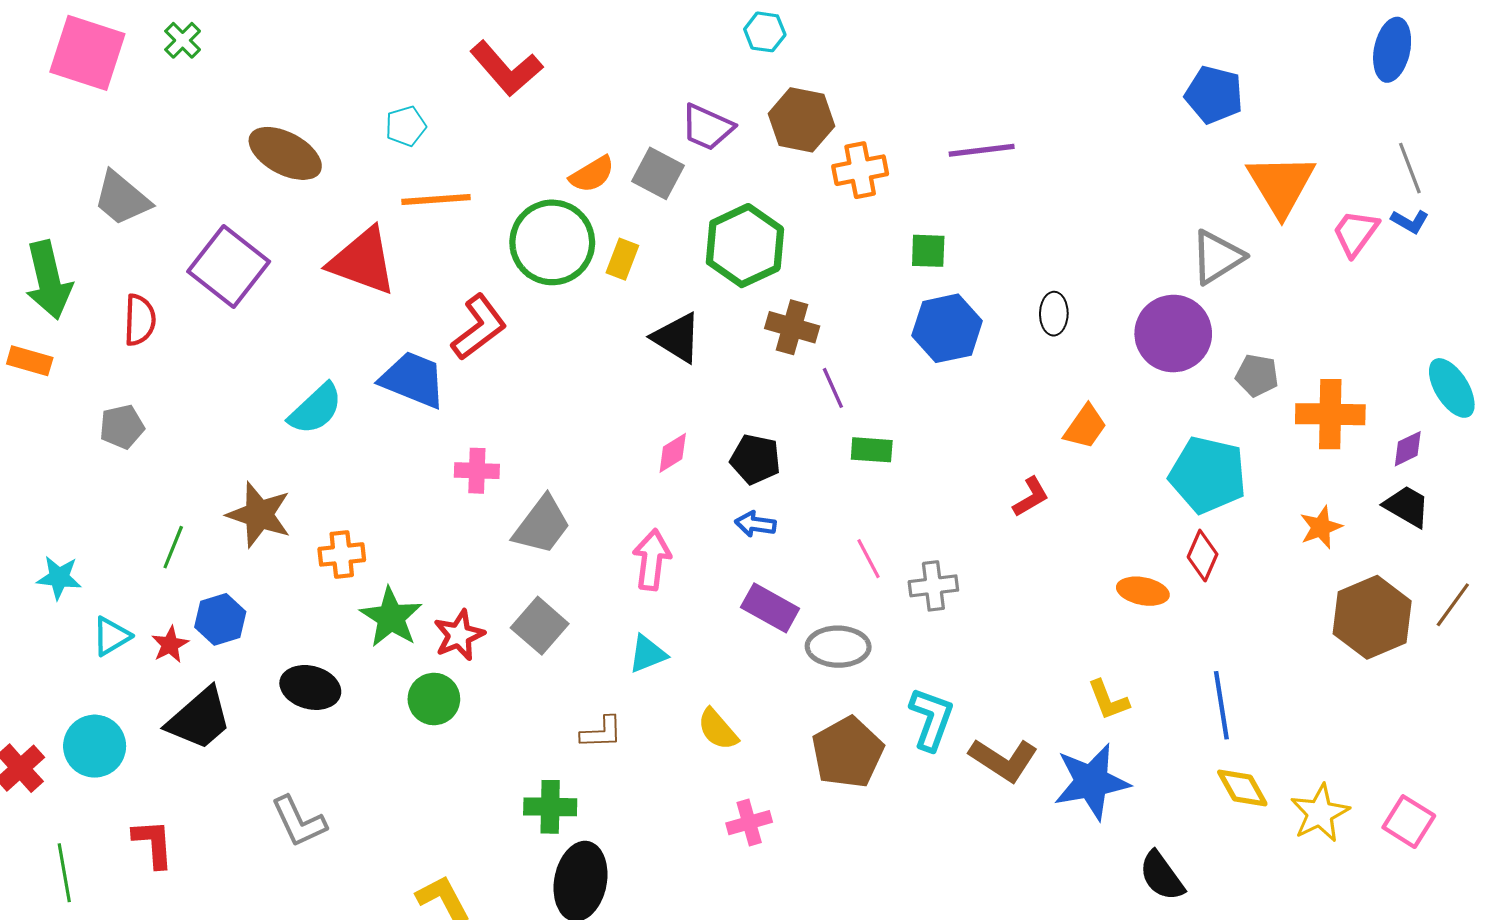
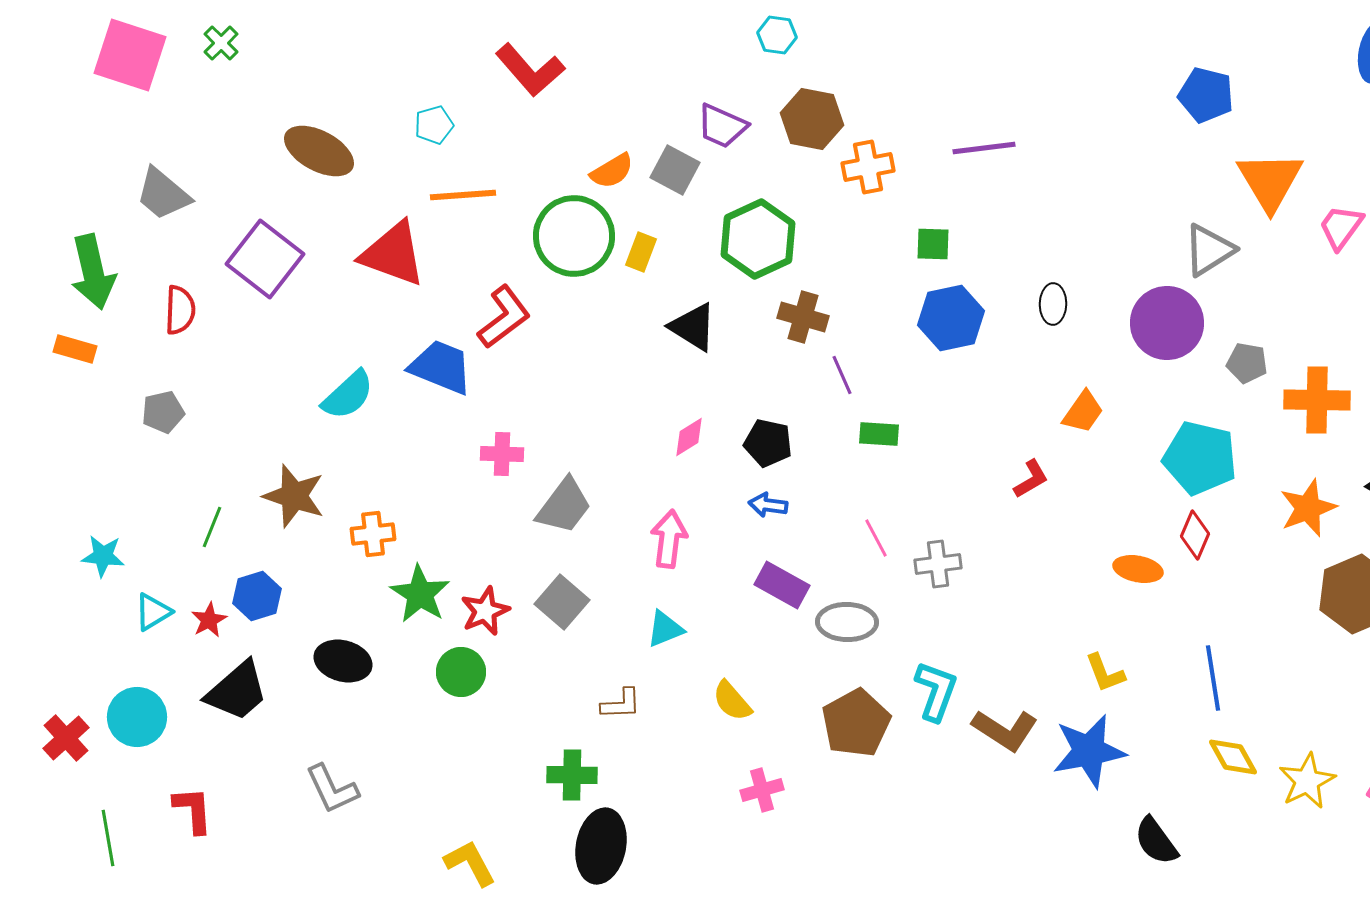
orange star: (1321, 527) -> (1308, 508), size x1.4

